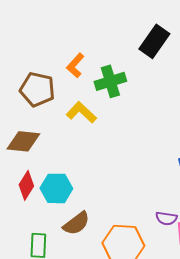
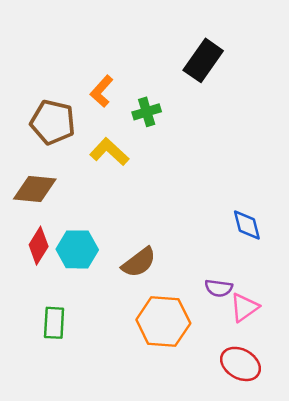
green cross: (110, 81) -> (147, 112), size x0.7
brown semicircle: (76, 223) -> (139, 262), moved

